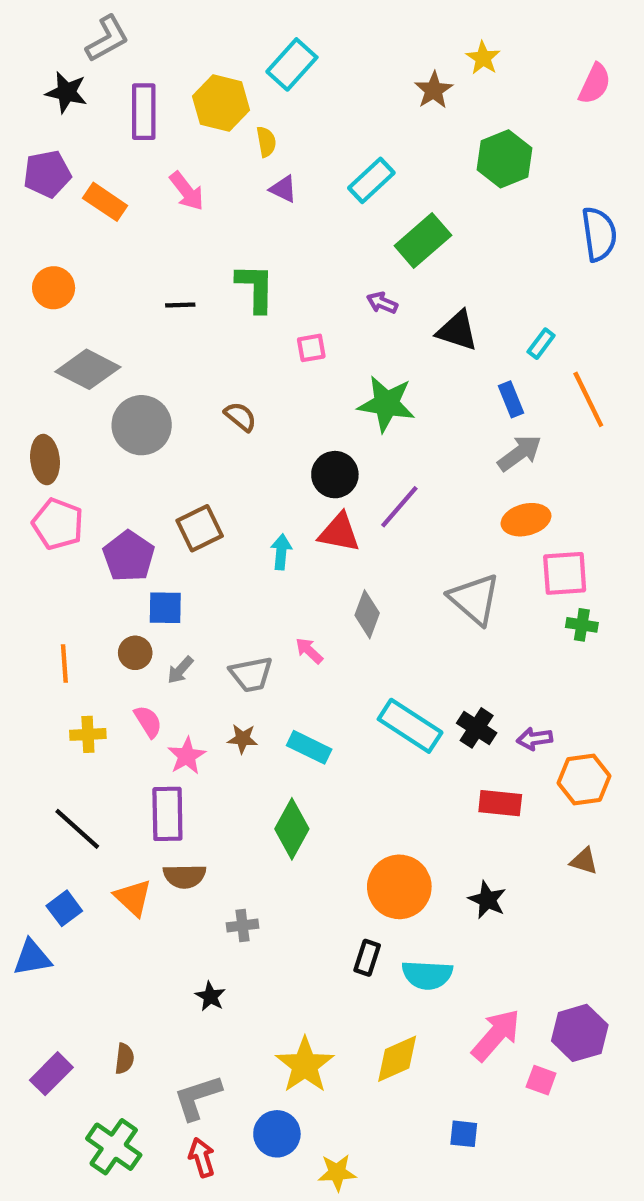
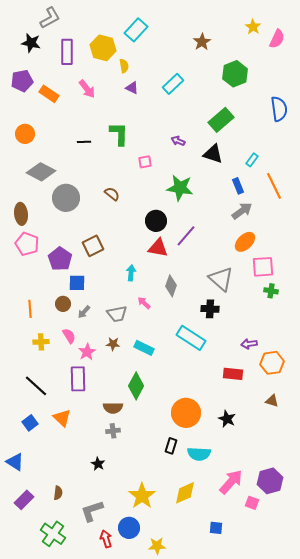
yellow star: (483, 58) -> (253, 27), moved
green rectangle: (423, 241) -> (221, 120), moved
orange ellipse: (526, 520) -> (245, 242), turned -30
cyan arrow: (281, 552) -> (131, 273), moved
black cross: (477, 728) -> (210, 309), moved, turned -30
brown semicircle: (185, 876) -> (113, 408), moved
blue triangle: (32, 958) -> (15, 462), moved, turned 42
red arrow: (202, 1157) -> (106, 539), moved

